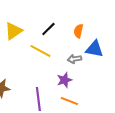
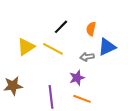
yellow triangle: (13, 31) -> (26, 47), moved
blue triangle: (94, 49) -> (107, 47), turned -36

